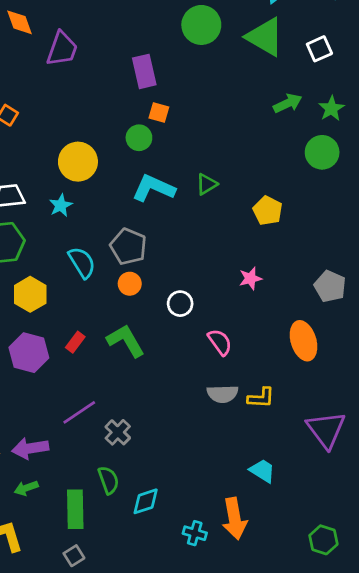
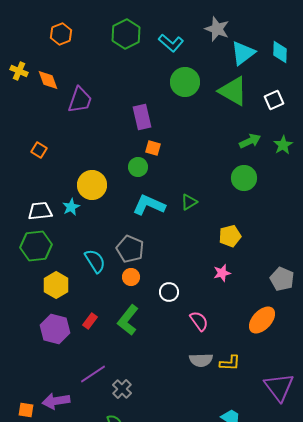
green circle: (322, 152) -> (244, 178), moved
cyan star: (61, 205) -> (71, 207), moved
yellow pentagon: (268, 211) -> (230, 236), moved, turned 30
green L-shape: (126, 341) -> (128, 320), turned -112
orange ellipse: (304, 341) -> (262, 320), turned 60

